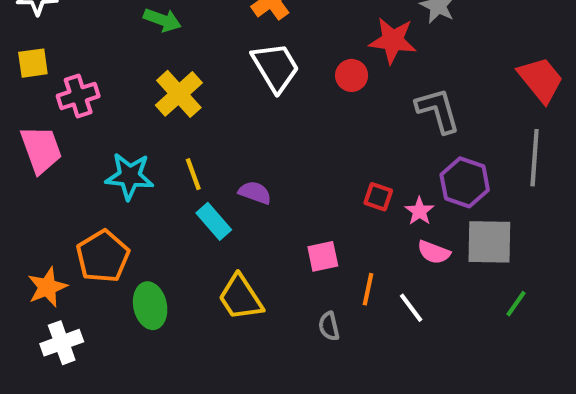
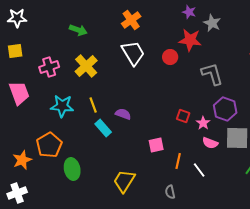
pink cross: (78, 96) -> (49, 67), moved
yellow trapezoid: (241, 297) -> (124, 181), moved, turned 65
gray semicircle: (329, 326) -> (170, 192), moved
white cross: (62, 343) -> (17, 193), moved

